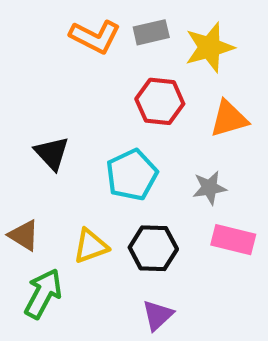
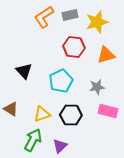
orange L-shape: (95, 37) -> (44, 17), turned 120
green arrow: (43, 294) -> (33, 140), moved
purple triangle: (158, 315) -> (60, 146), moved

